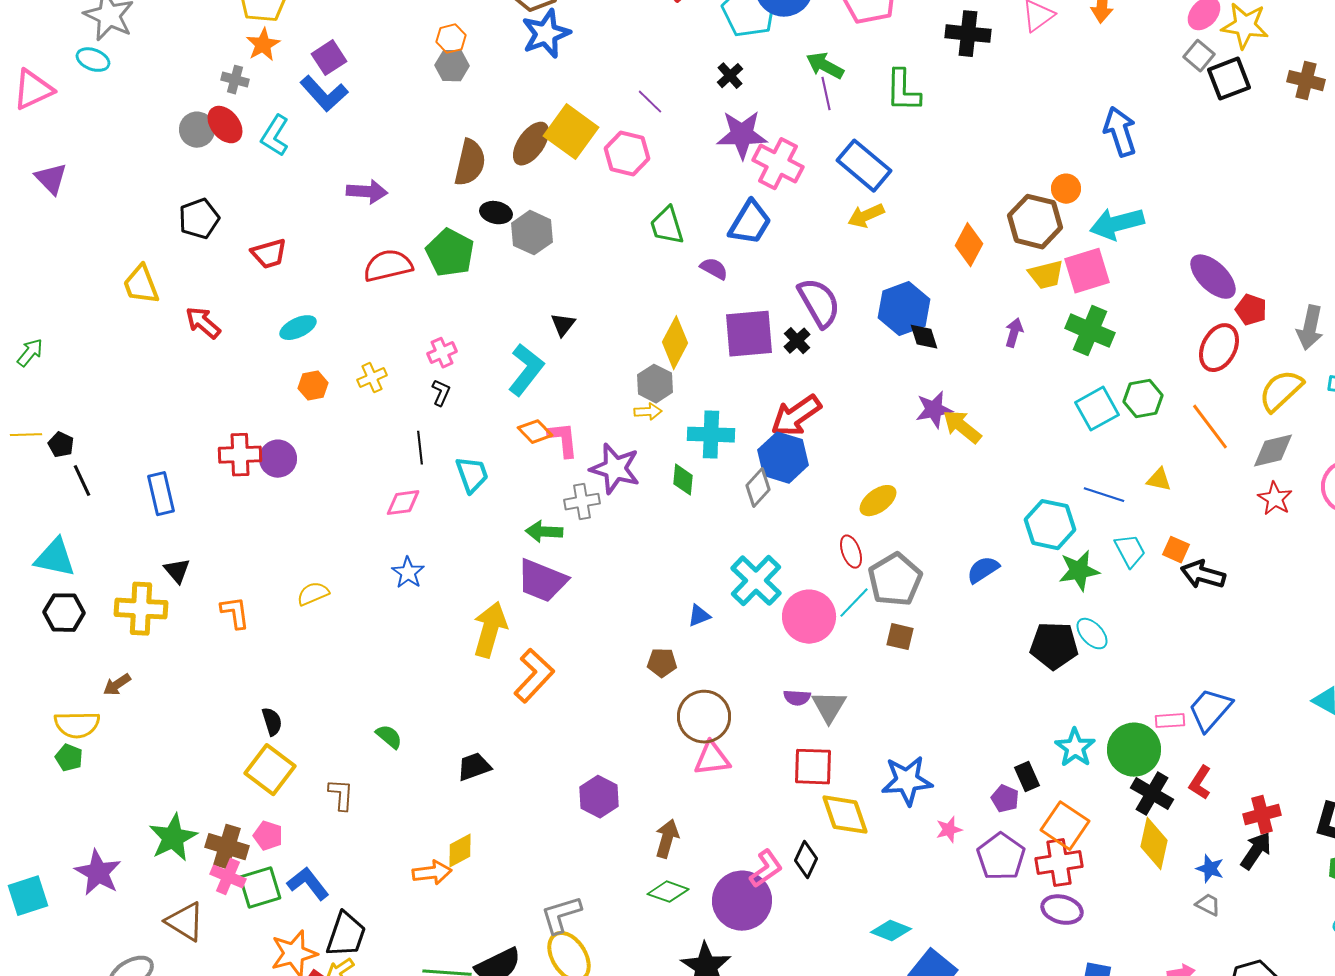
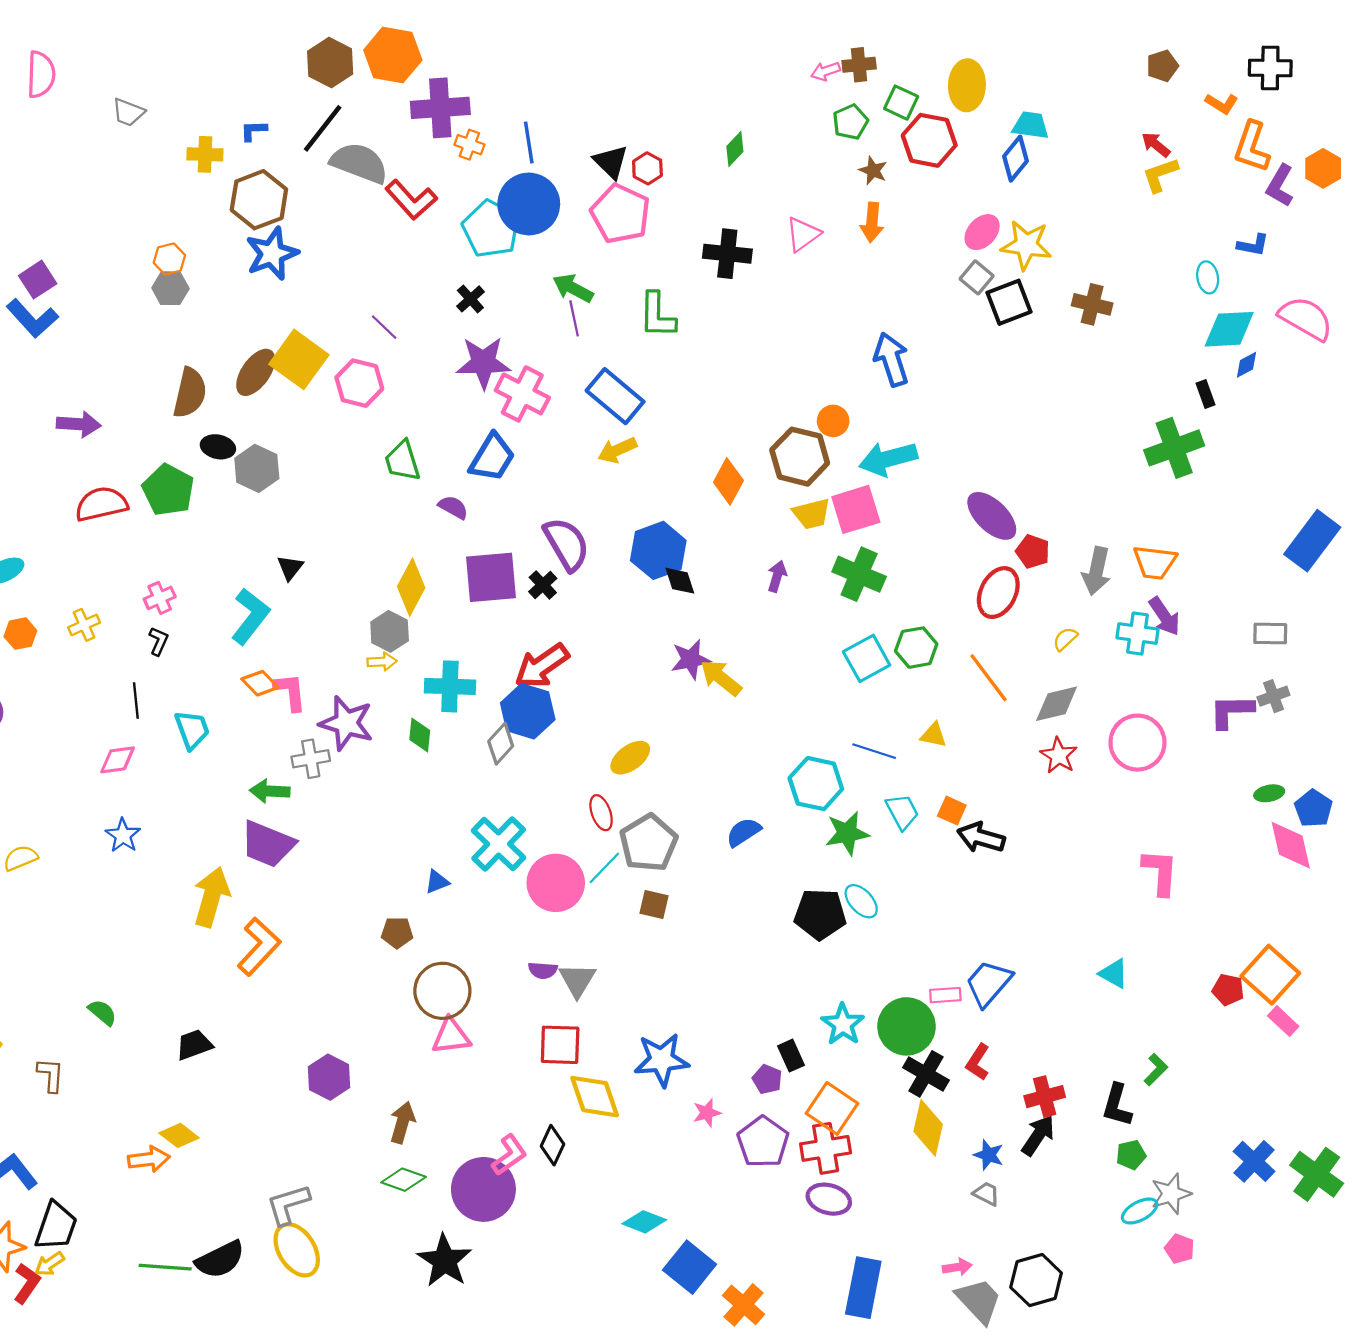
yellow semicircle: (1281, 391) -> (1065, 639), size x0.5
yellow diamond: (460, 851) -> (179, 1135), turned 66

